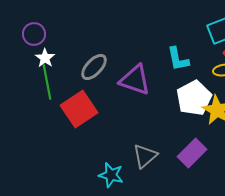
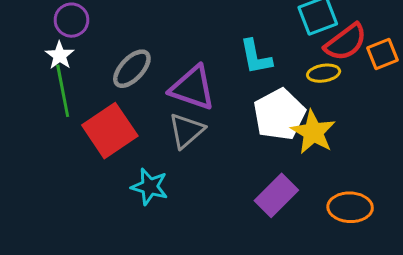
purple circle: (34, 34) -> (71, 20), moved
gray triangle: (145, 156) -> (186, 131), moved
cyan star: (111, 175) -> (150, 187), moved

